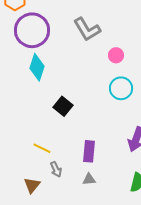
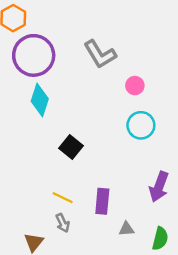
yellow line: (42, 148) -> (63, 198), moved
gray triangle: (89, 179) -> (126, 229), moved

